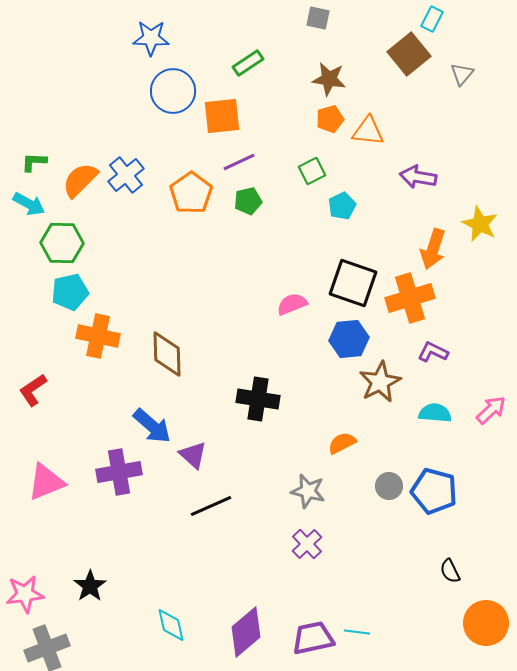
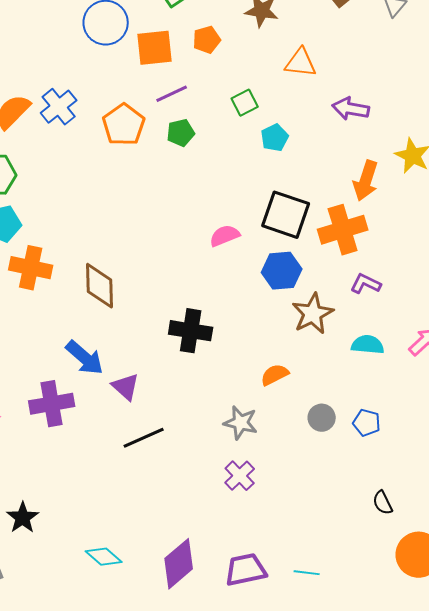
orange pentagon: (330, 119) -> (207, 40), moved
blue pentagon: (434, 491) -> (367, 423), size x0.6
cyan diamond: (171, 625) -> (104, 557), turned -36
cyan line: (357, 632) -> (307, 573), moved

